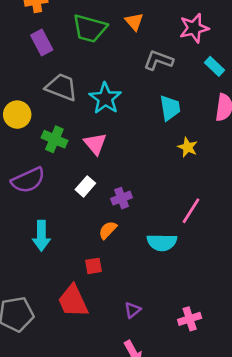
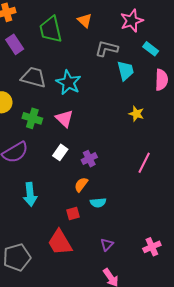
green trapezoid: (90, 28) -> (51, 29), turned 68
cyan trapezoid: (170, 108) -> (126, 71), moved
cyan semicircle: (162, 242) -> (98, 203), moved, size x0.7

